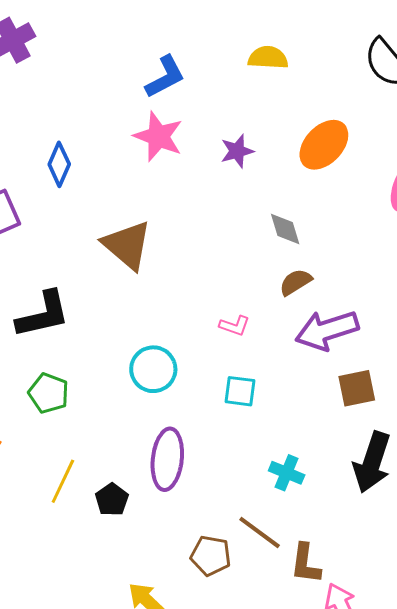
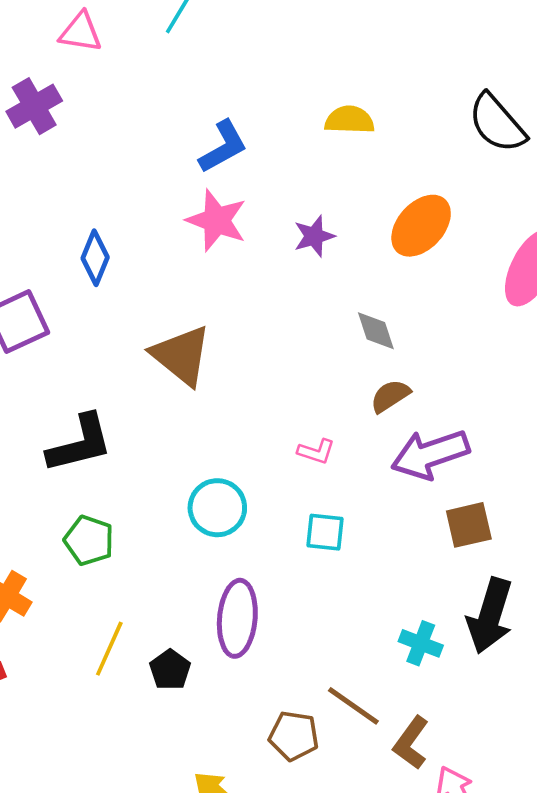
cyan cross: (287, 473) -> (421, 643), moved
brown L-shape: (306, 564) -> (411, 743), turned 30

